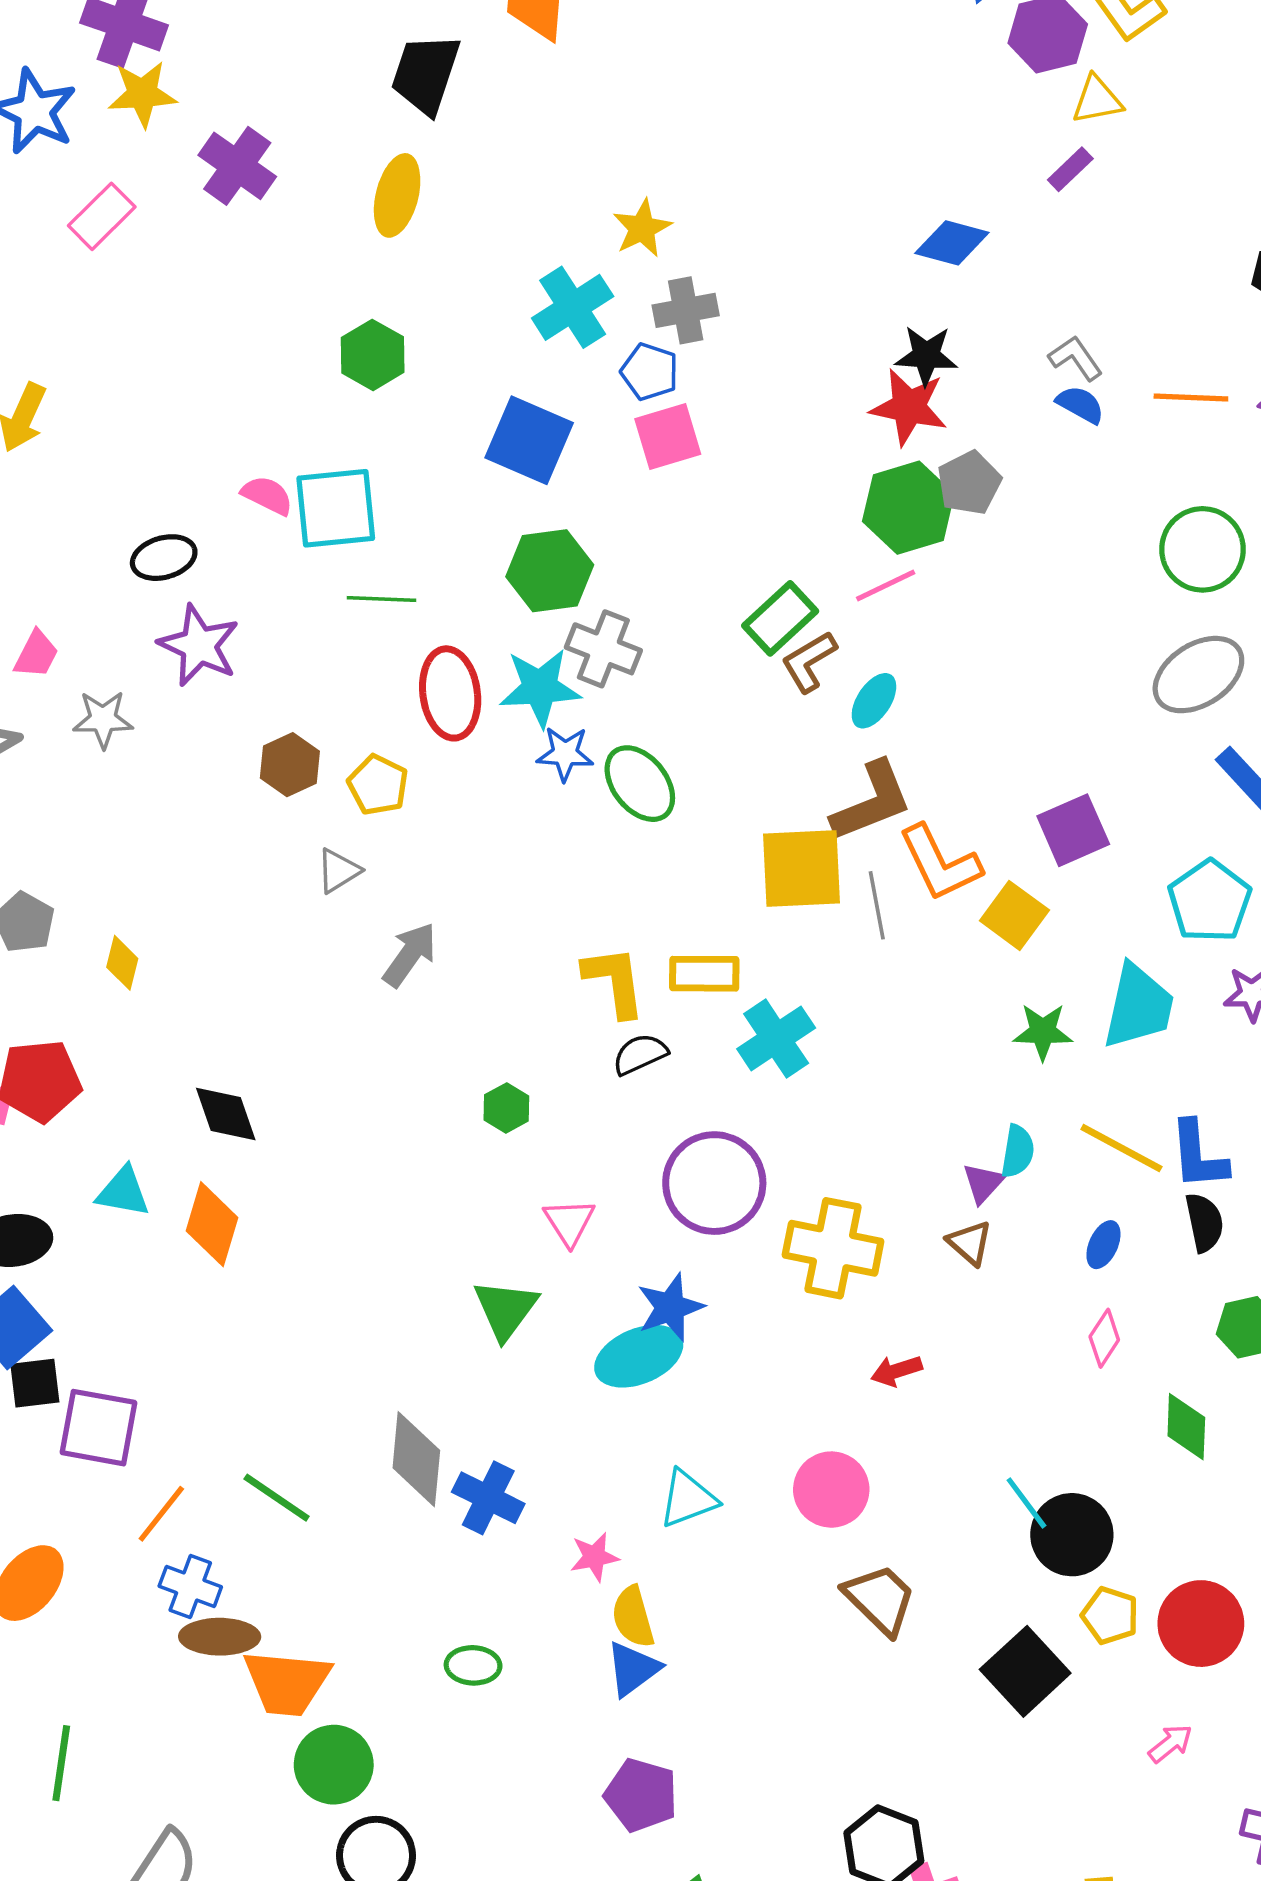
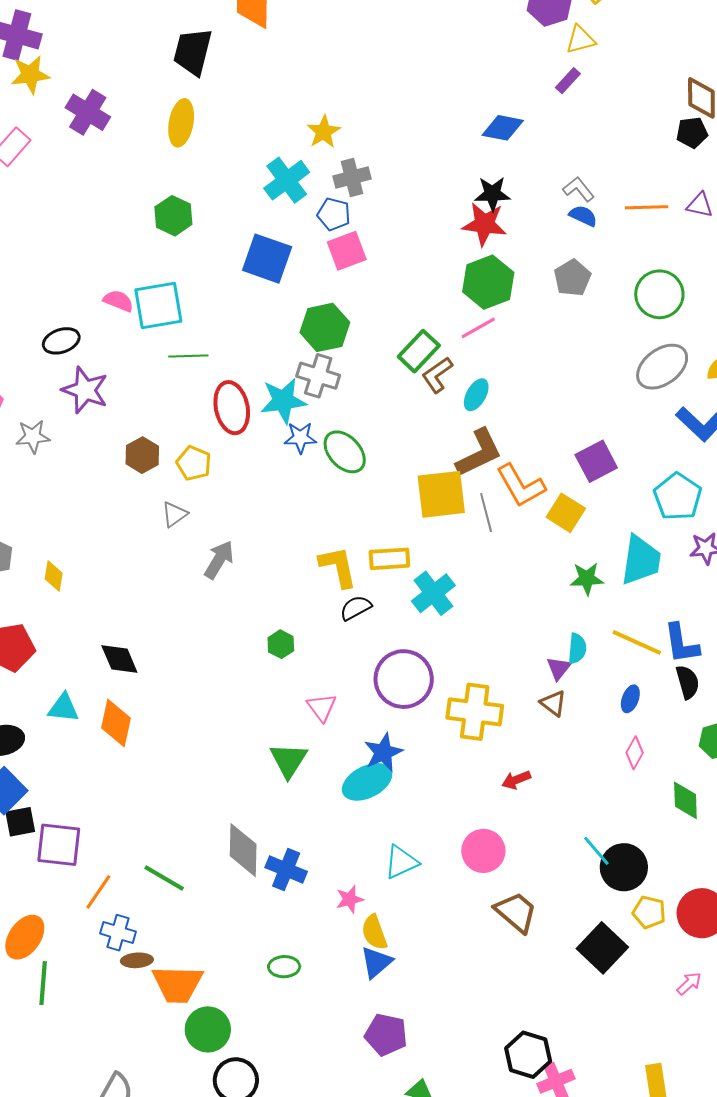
gray pentagon: (969, 483) -> (572, 278), moved
green hexagon: (550, 571) -> (325, 327), moved
brown ellipse: (220, 1637) -> (137, 960), size x0.7
green line: (61, 1763) -> (43, 983), moved

